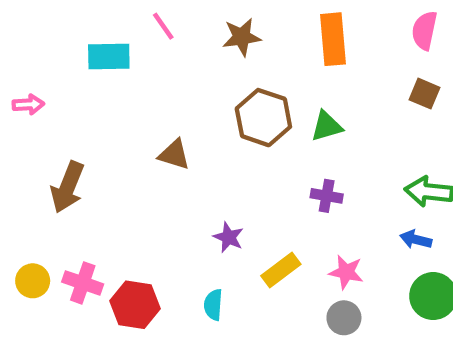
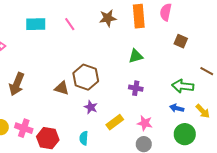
pink line: (163, 26) -> (70, 24), moved
pink semicircle: (424, 30) -> (166, 12), moved
brown star: (242, 37) -> (108, 18), moved
brown hexagon: (263, 118) -> (86, 77), moved
brown triangle: (174, 155) -> (62, 88), moved

